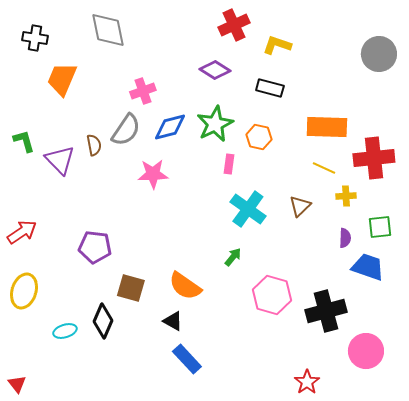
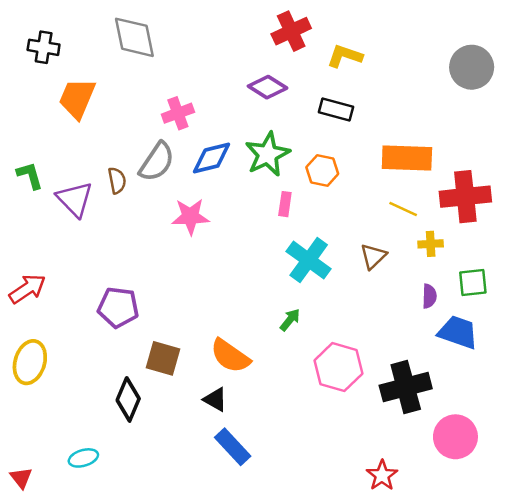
cyan ellipse: (65, 331) -> (83, 458), moved

